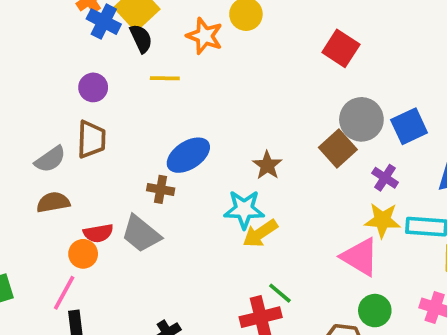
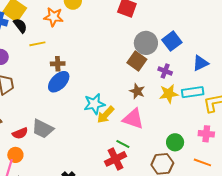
brown star: (267, 165) -> (137, 91), moved
brown cross: (161, 189) -> (58, 64), moved
orange circle: (83, 254) -> (15, 155), moved
pink triangle: (360, 257) -> (133, 119), moved

